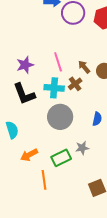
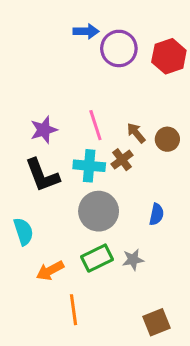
green rectangle: (61, 158) -> (97, 258), moved

